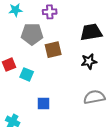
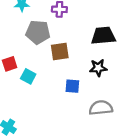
blue square: (44, 103) -> (72, 86), moved

